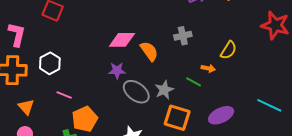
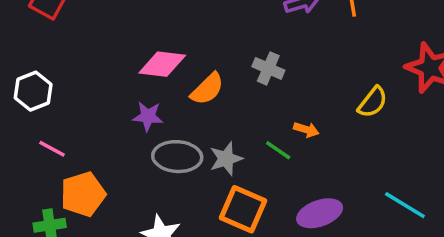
gray cross: (183, 36) -> (268, 68), turned 30
yellow semicircle: (228, 50) -> (373, 102), moved
orange semicircle: (149, 51) -> (207, 89), turned 75
gray ellipse: (136, 92) -> (177, 157), turned -40

